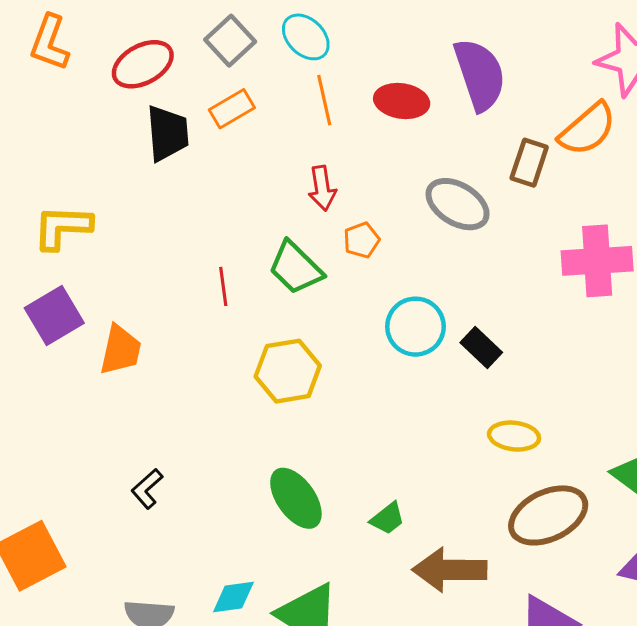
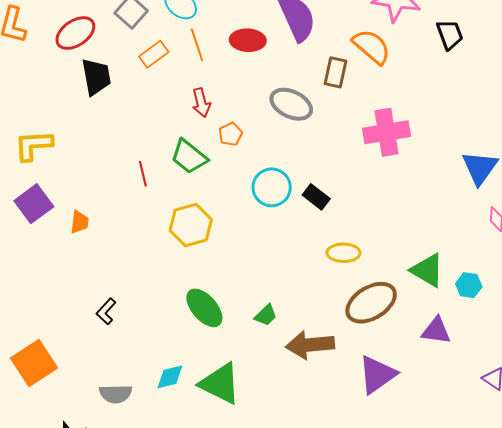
orange rectangle: (232, 109) -> (154, 54), moved
orange semicircle: (587, 129) -> (372, 47), turned -93
orange trapezoid: (120, 350) -> (79, 222), size x0.7

